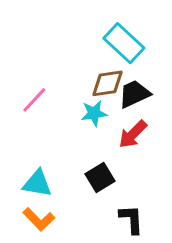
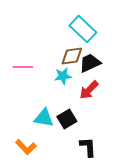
pink line: (34, 100) -> (23, 67), turned 48
cyan triangle: (37, 183) -> (44, 118), moved

